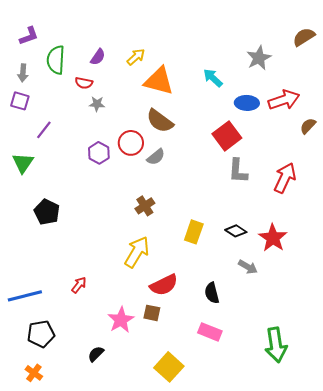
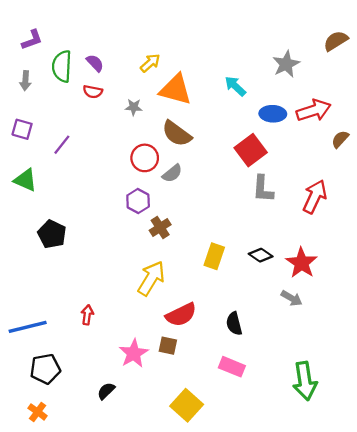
purple semicircle: (98, 57) -> (95, 63), moved, turned -78
purple square: (20, 101) -> (22, 129), moved
gray star: (97, 104) -> (134, 107), moved
purple line: (44, 130) -> (62, 145), moved
purple hexagon: (99, 153) -> (138, 201), moved
green triangle: (23, 163) -> (25, 180), turned -40
gray arrow: (248, 267) -> (292, 298), moved
red arrow: (79, 285) -> (87, 315), turned -30

